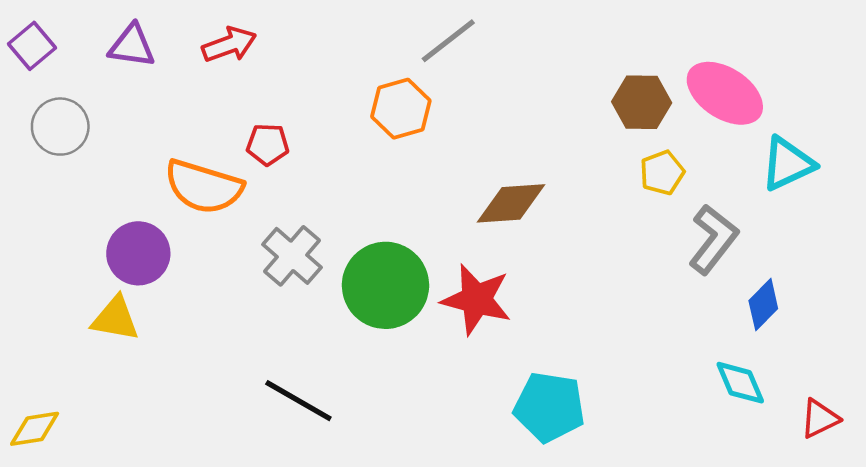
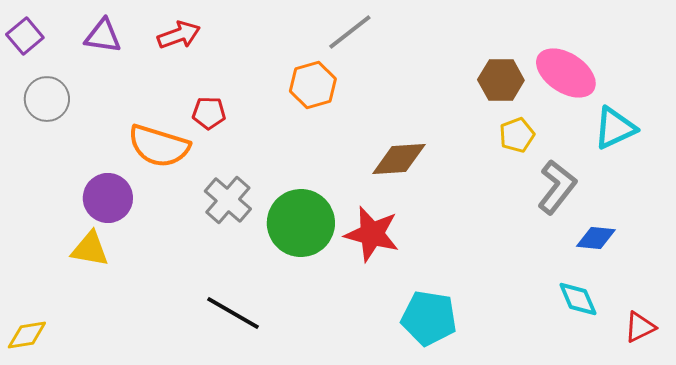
blue diamond: (763, 305) -> (596, 238), turned 51

